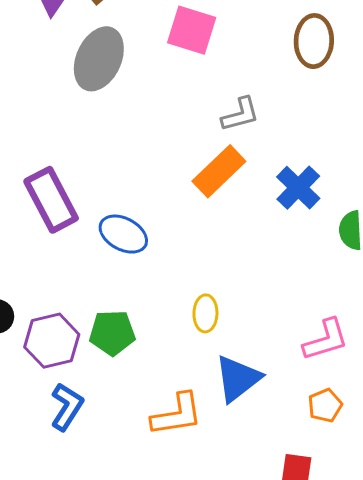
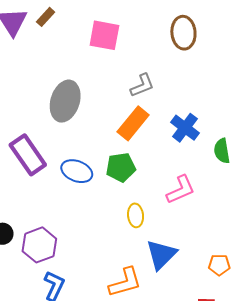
gray ellipse: (99, 59) -> (65, 101), moved
green pentagon: (112, 333) -> (121, 167), moved
pink L-shape: (326, 340) -> (181, 190), moved
orange pentagon: (325, 405) -> (219, 265), turned 30

